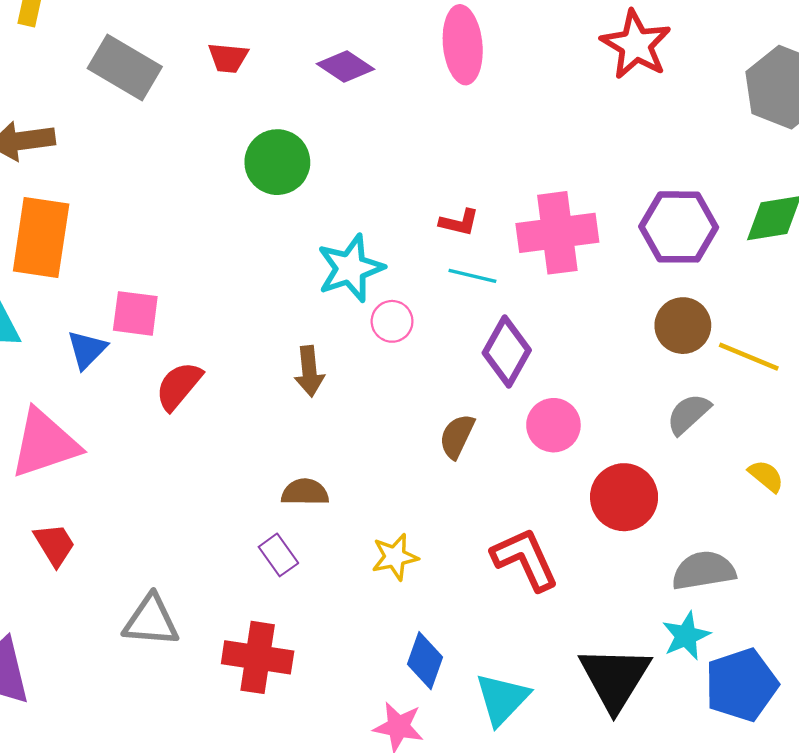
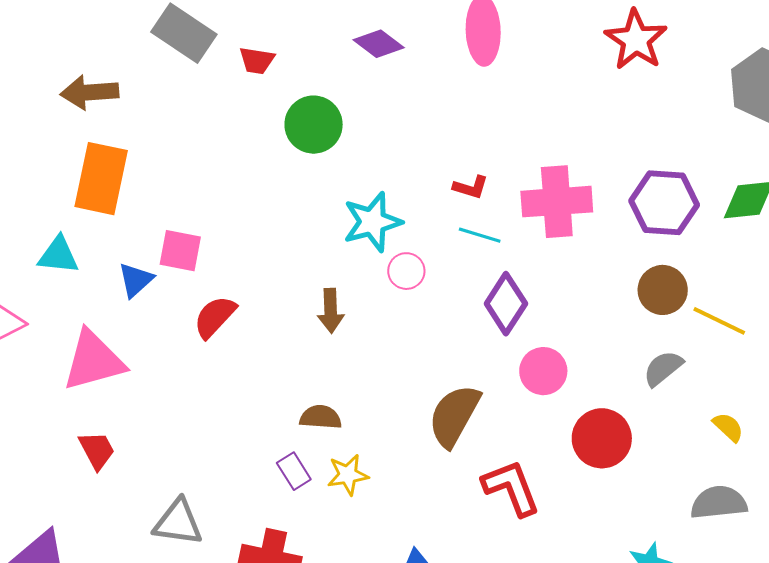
red trapezoid: (228, 58) -> (257, 60), moved
brown semicircle: (457, 436) -> (454, 416), moved, size x1.6
yellow star: (395, 557) -> (348, 475), moved
gray semicircle: (704, 571) -> (719, 503), moved

